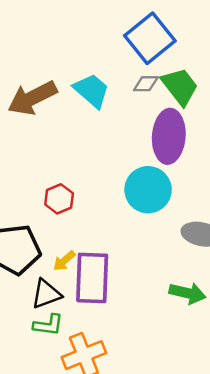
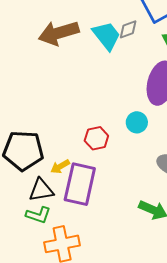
gray diamond: (146, 84) -> (128, 29), moved, turned -30
cyan circle: (148, 190) -> (137, 122), size x0.6
red hexagon: (59, 199) -> (96, 138), moved

